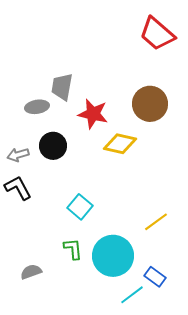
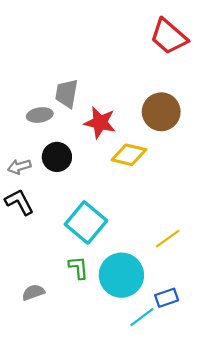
cyan square: (80, 207) -> (86, 222), size x1.5
blue rectangle: (155, 277) -> (167, 298), turned -55

